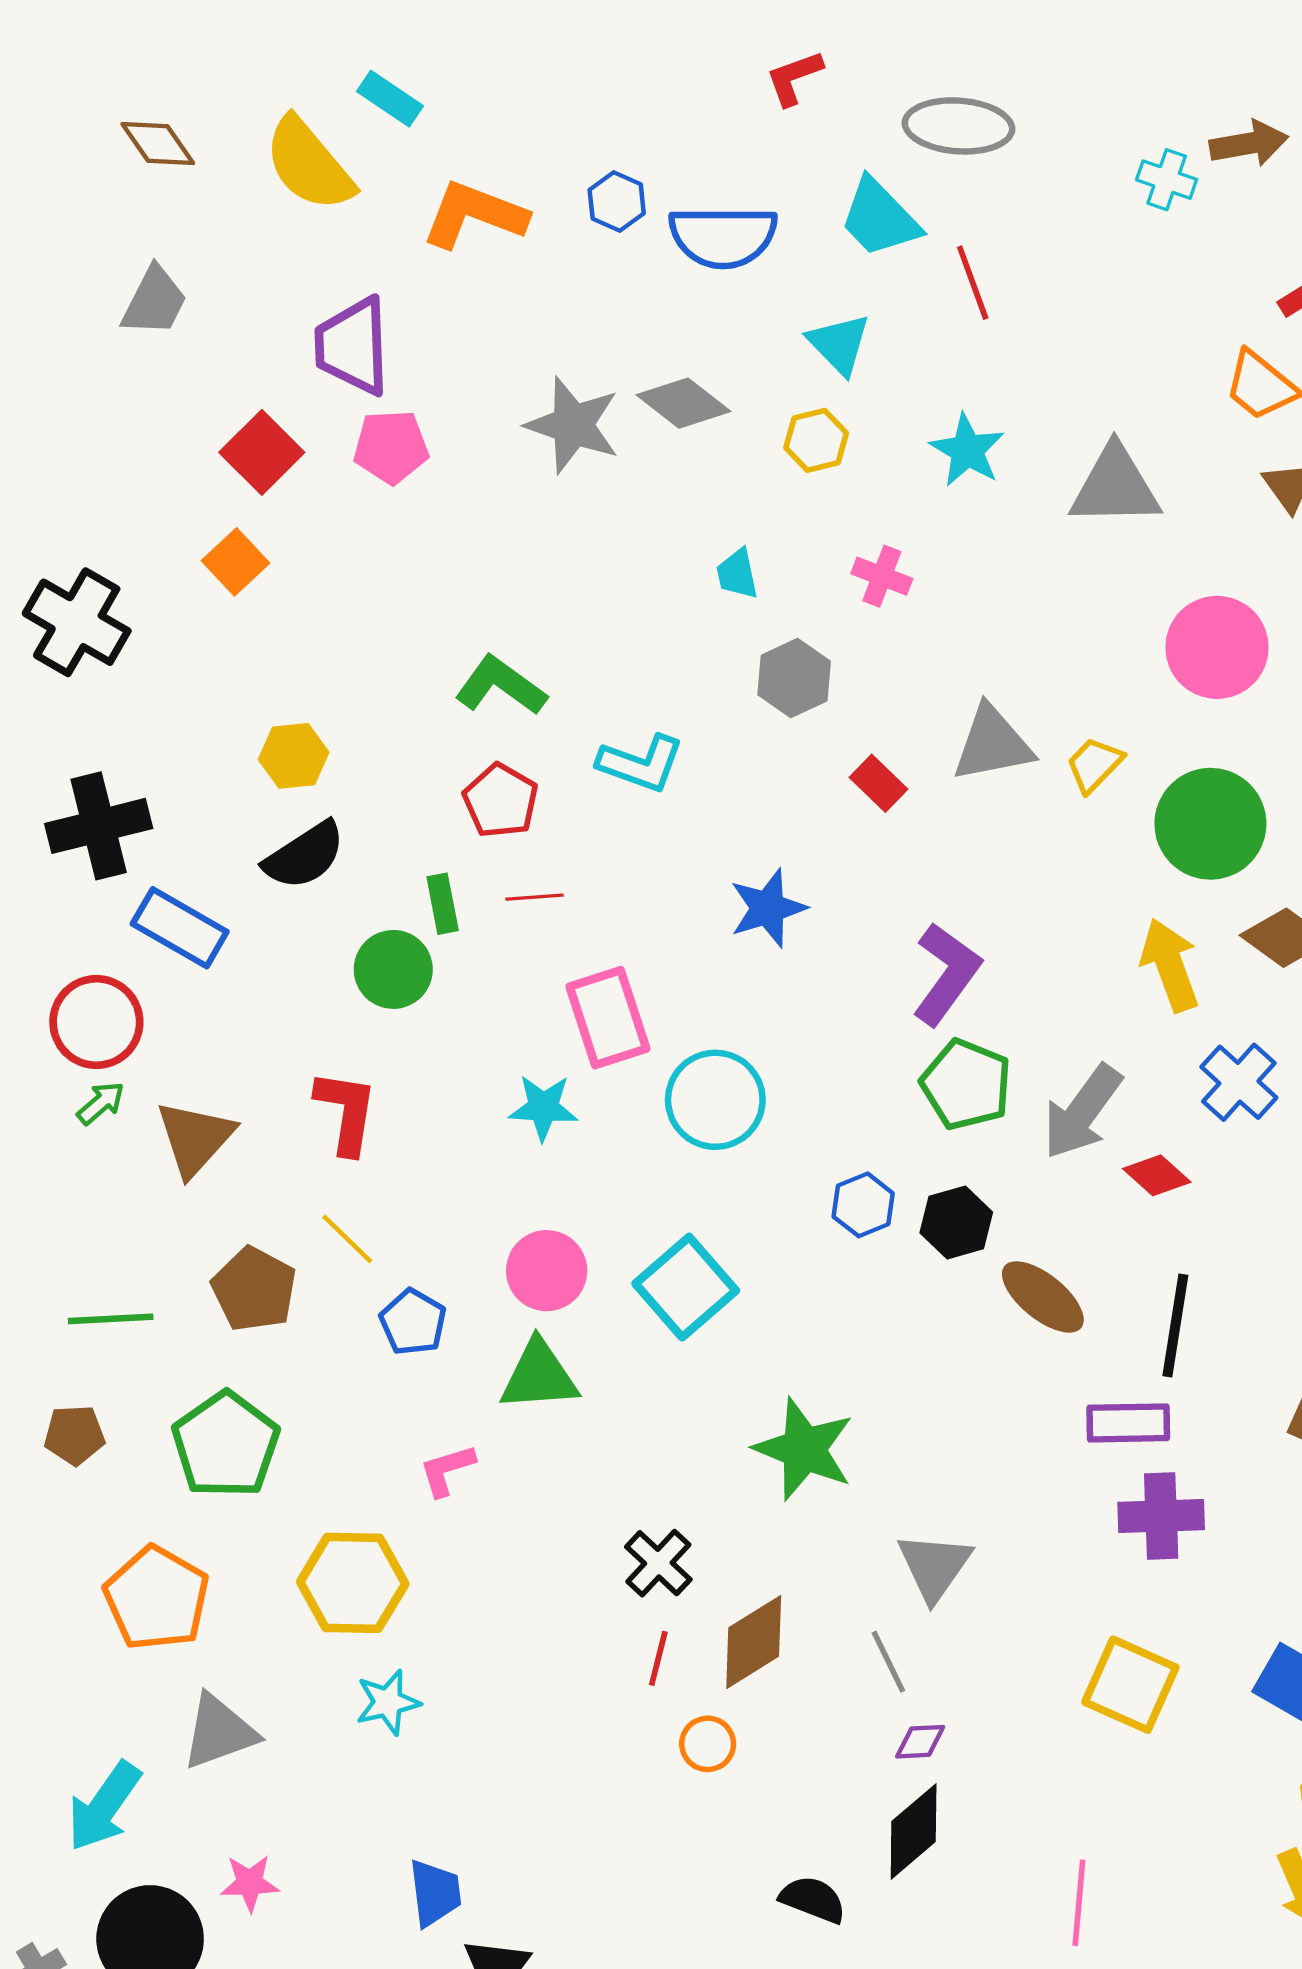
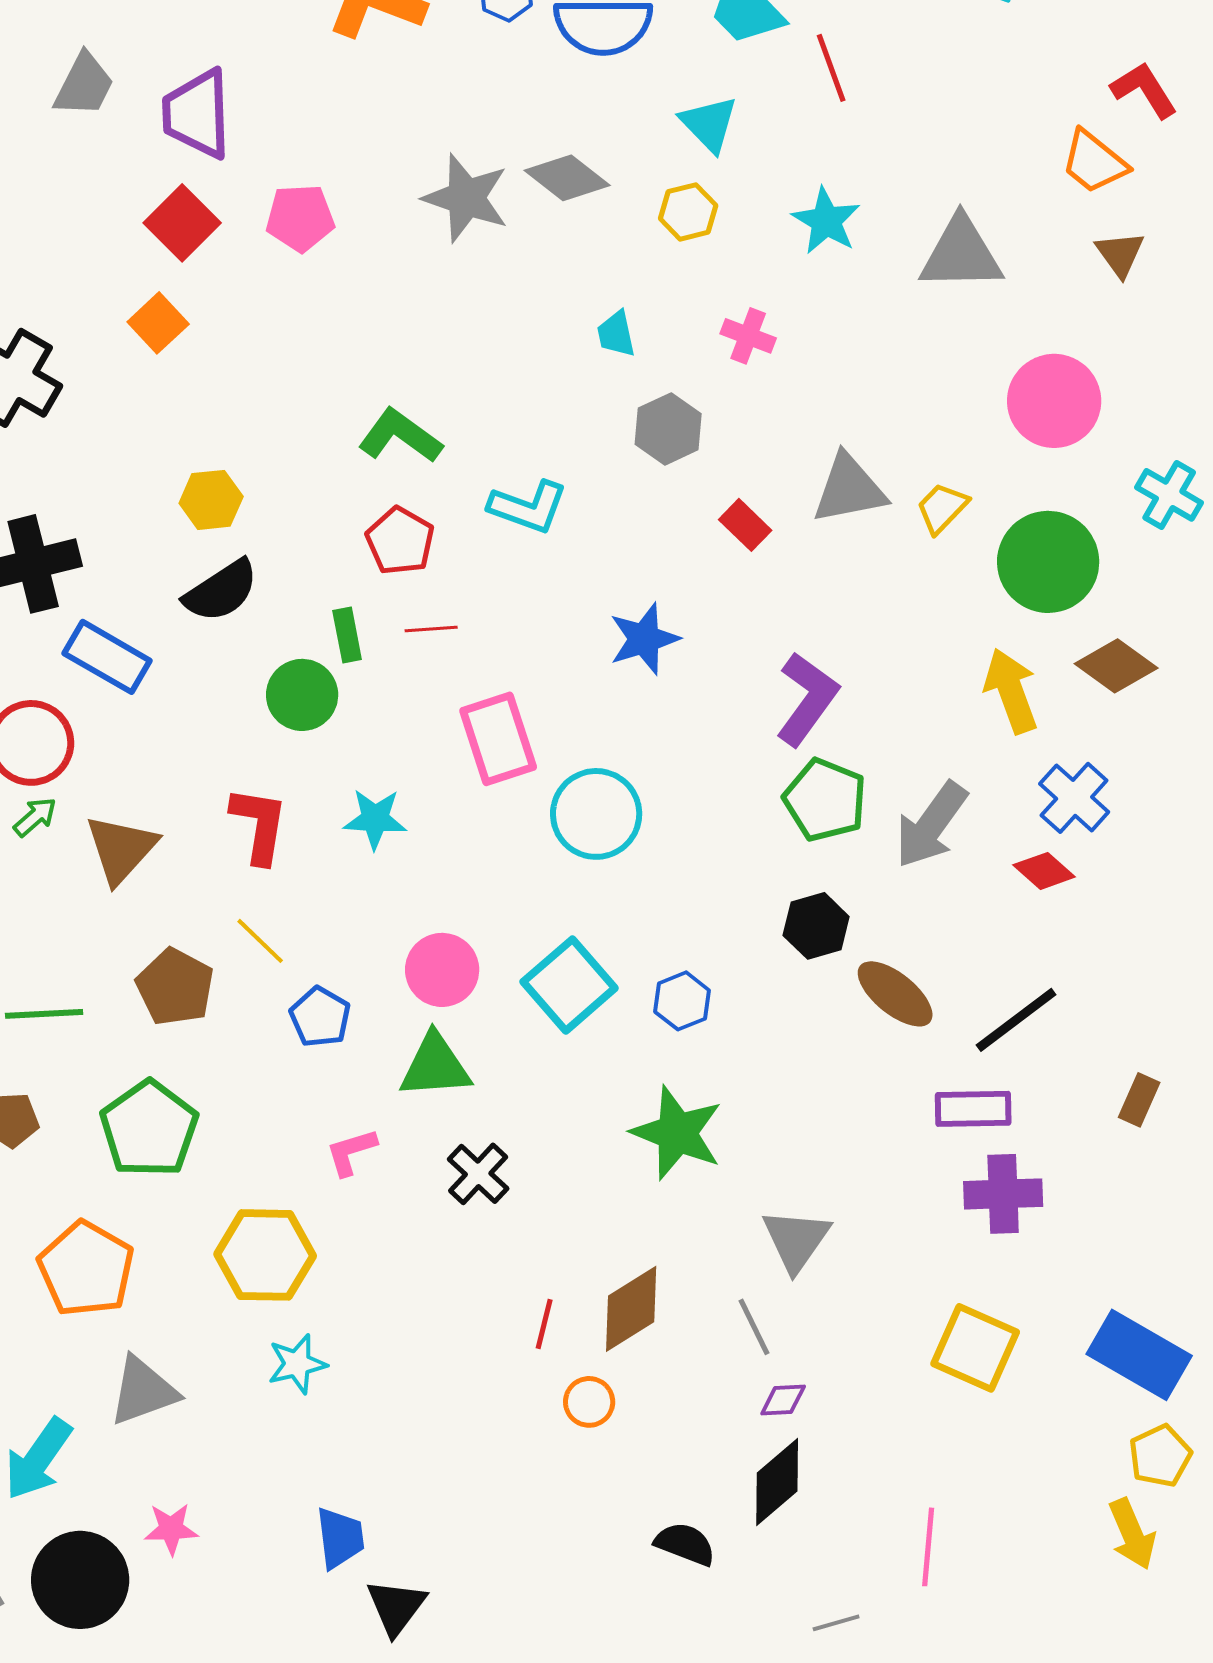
purple trapezoid: (353, 346) -> (197, 114), moved
cyan star: (543, 1107) -> (375, 819), moved
red diamond: (1157, 1175) -> (1044, 871), moved
blue hexagon: (863, 1205) -> (682, 1001), moved
black line: (1175, 1325) -> (1016, 1020), turned 44
black cross: (658, 1563) -> (478, 1174), moved

